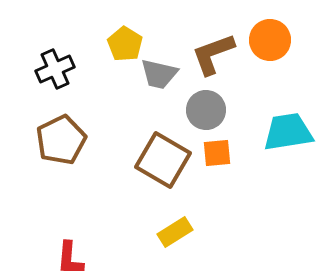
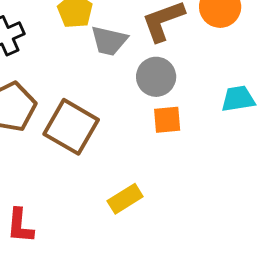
cyan trapezoid: (288, 132) -> (238, 99), size x0.7
brown square: (163, 160) -> (71, 127), moved

